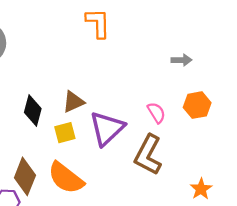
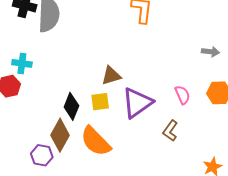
black diamond: (33, 111) -> (71, 106), moved
brown L-shape: (148, 155) -> (170, 131), size x0.6

